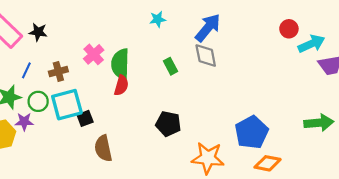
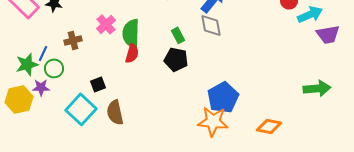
blue line: (26, 70) -> (43, 53), moved
cyan square: (67, 105) -> (81, 109), moved, turned -32
black pentagon: (168, 124) -> (176, 59), moved
blue pentagon: (252, 132) -> (223, 97), moved

